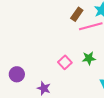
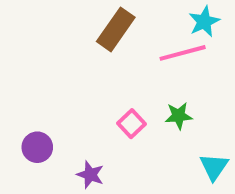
brown rectangle: (77, 14) -> (116, 29), moved, size x1.5

